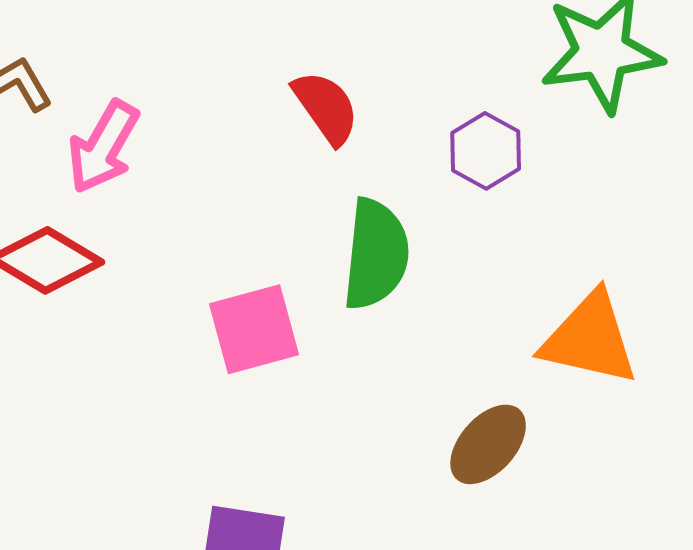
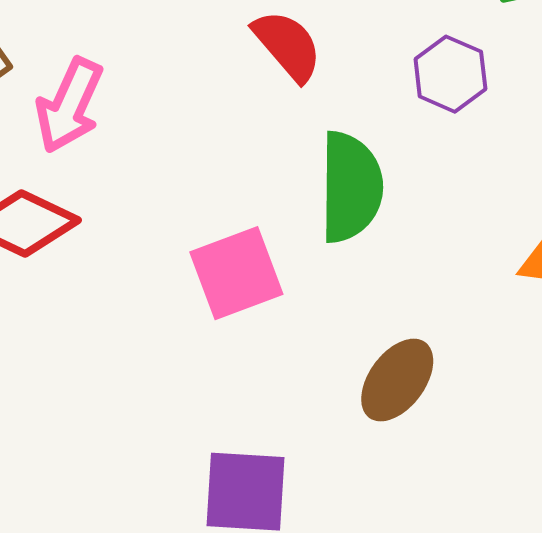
brown ellipse: (488, 444) -> (397, 380), moved

